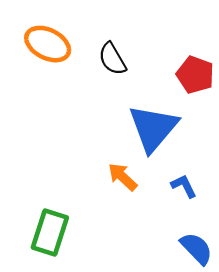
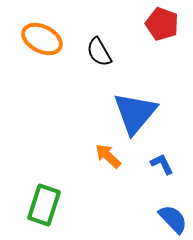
red pentagon: (195, 75) -> (162, 24), moved

